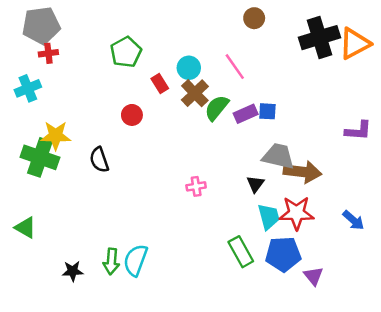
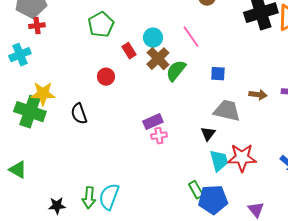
purple rectangle: (246, 114) -> (153, 122), moved
brown arrow: (303, 172) -> (258, 95), moved, size x0.6
green rectangle: (241, 252) -> (196, 190), size x0.7
blue pentagon: (283, 254) -> (213, 200), moved

